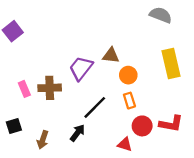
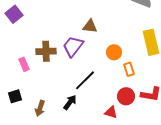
brown triangle: (111, 55) -> (90, 26), moved
brown cross: (50, 88) -> (46, 51), moved
orange rectangle: (129, 101) -> (129, 69), moved

